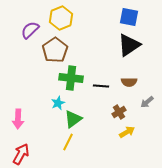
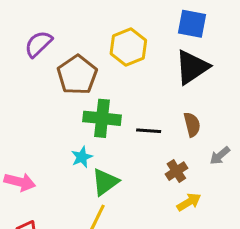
yellow hexagon: (61, 18) -> (128, 47), moved
brown semicircle: (129, 82) -> (192, 125), turned -105
pink arrow: (18, 119) -> (20, 182), turned -78

